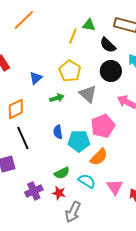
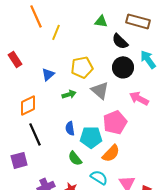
orange line: (24, 20) -> (36, 16), turned -70
yellow line: (73, 36) -> (56, 32), moved
yellow pentagon: (70, 71) -> (82, 67), turned 30
green semicircle: (62, 173) -> (75, 158), moved, turned 77

